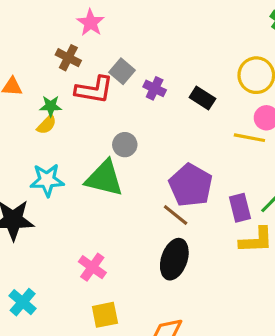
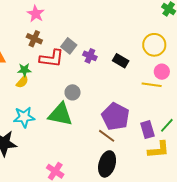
pink star: (91, 23) -> (36, 14), moved

